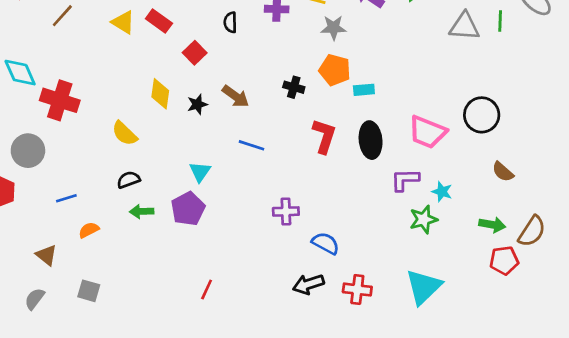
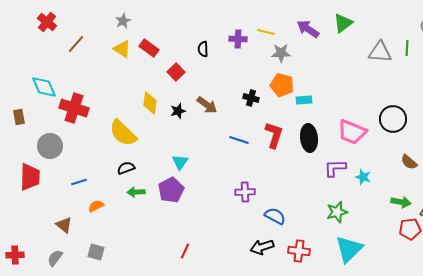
yellow semicircle: (125, 133) -> (123, 133), size x1.4
blue line: (251, 145) -> (239, 140), moved
green star: (423, 219) -> (337, 212), moved

